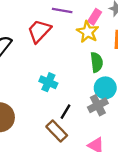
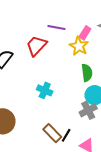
black line: (66, 112) -> (66, 135), moved

